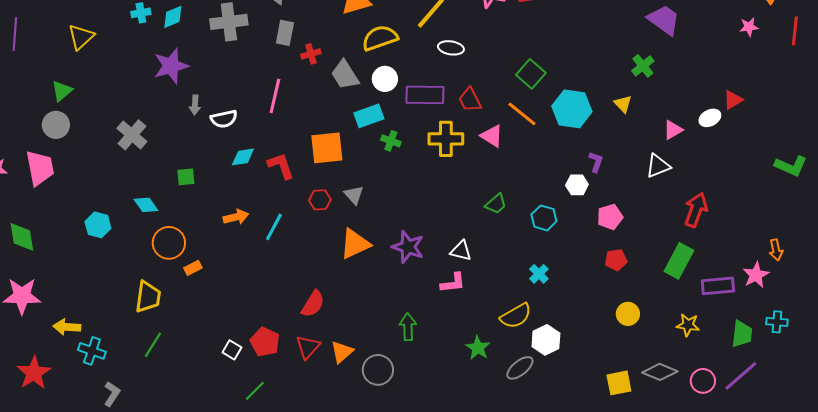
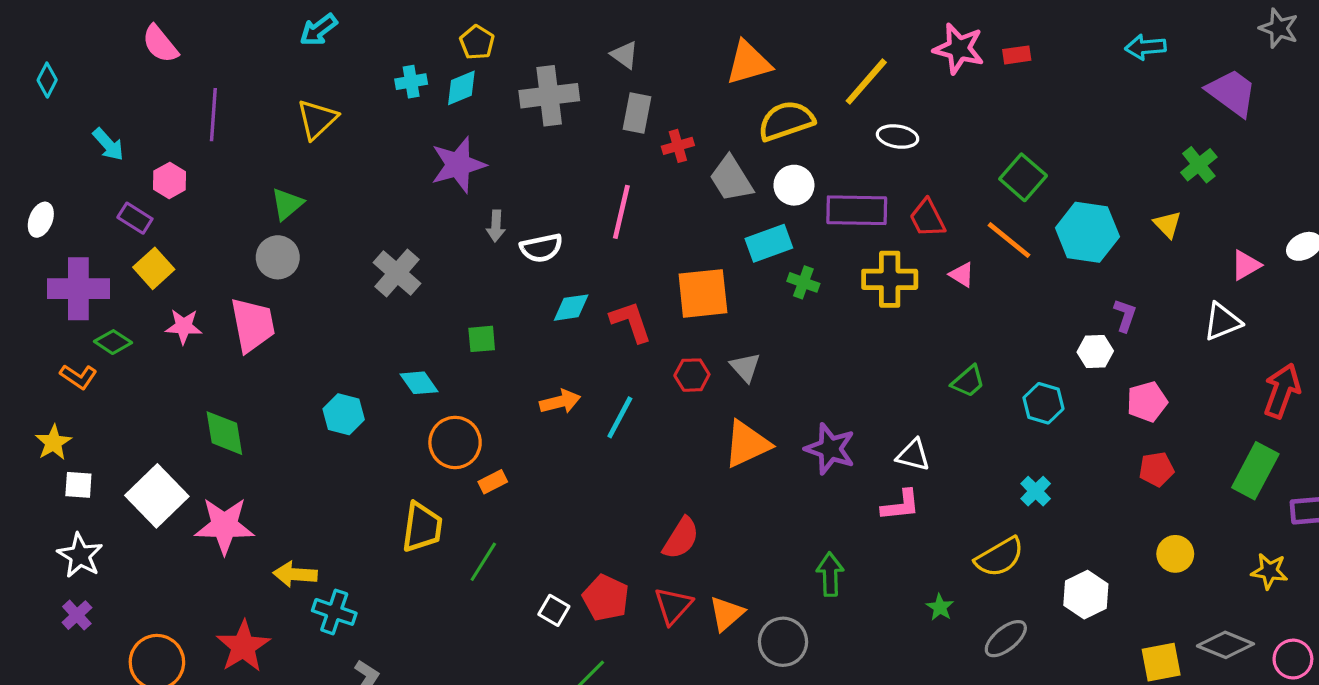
pink triangle: (492, 136) -> (962, 275), size x0.7
white hexagon: (546, 340) -> (1086, 595), moved
green line: (153, 345) -> (483, 562), moved
green star: (478, 348) -> (940, 607), size x0.7

